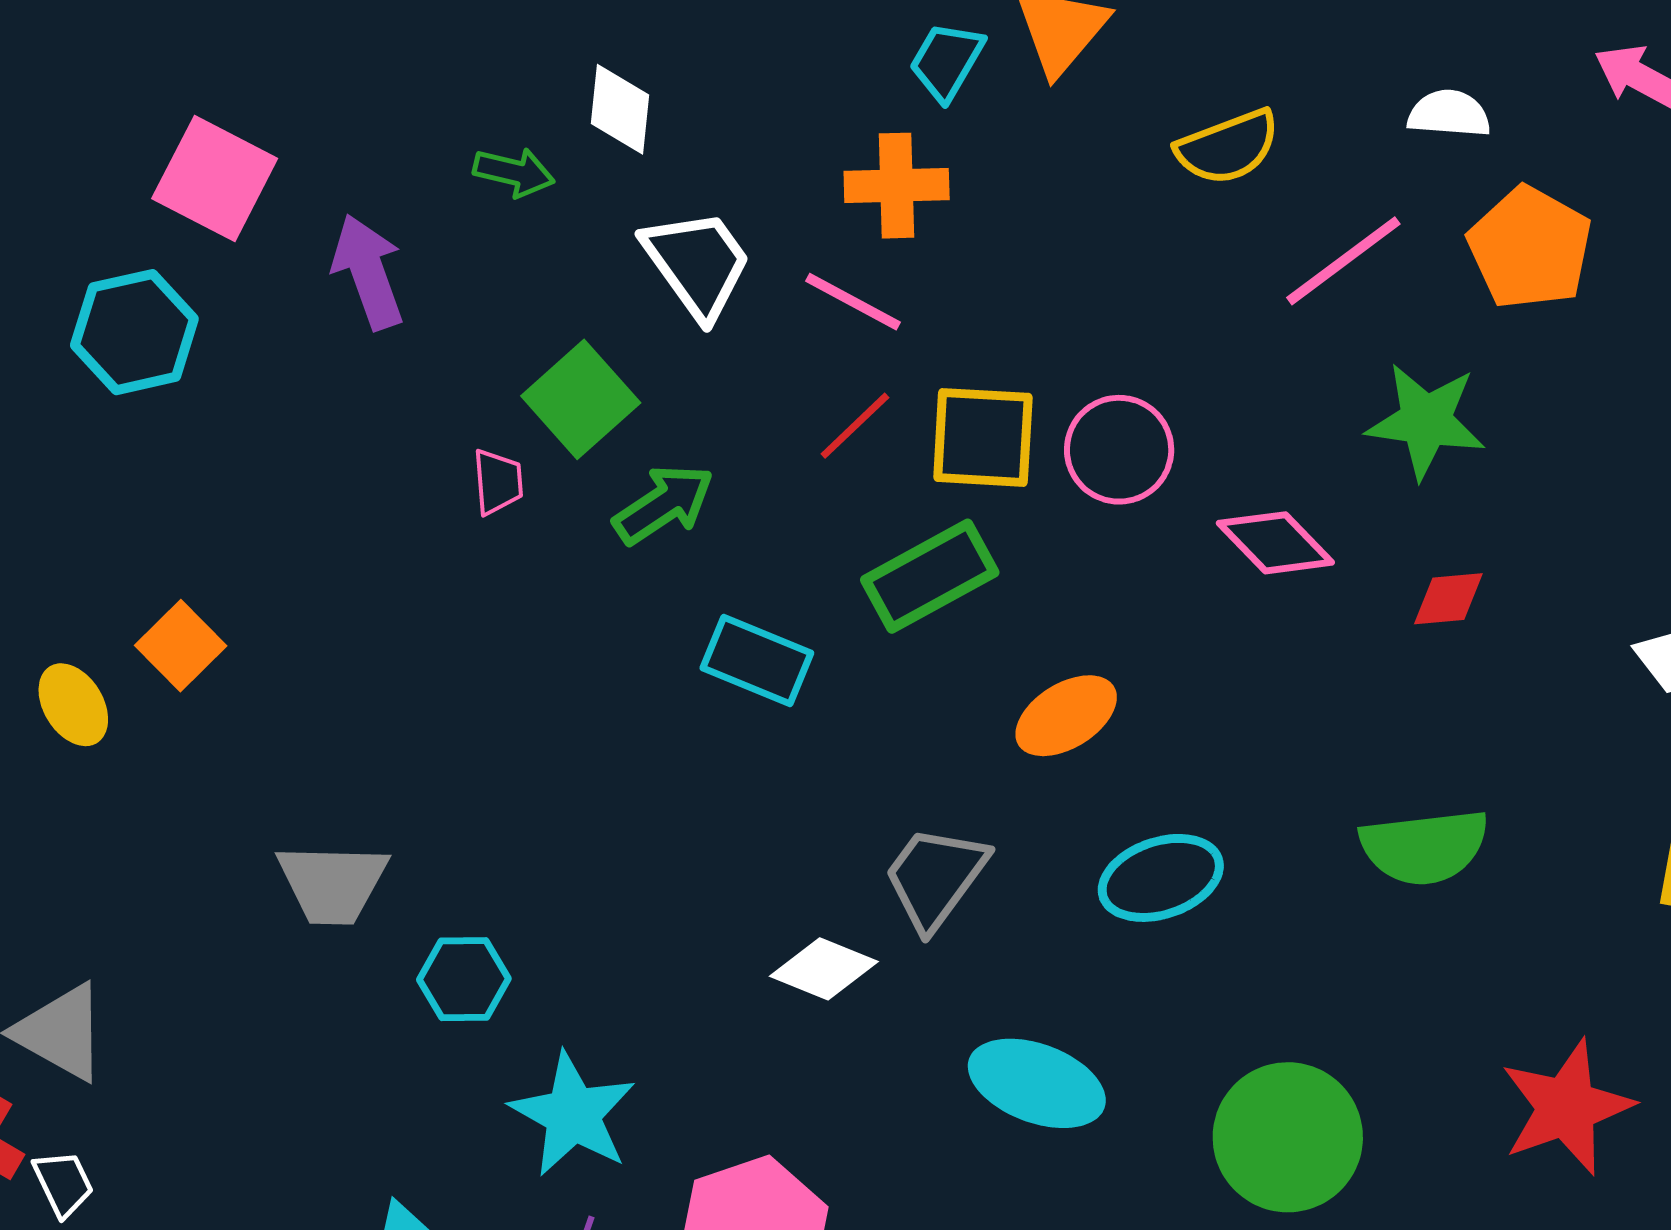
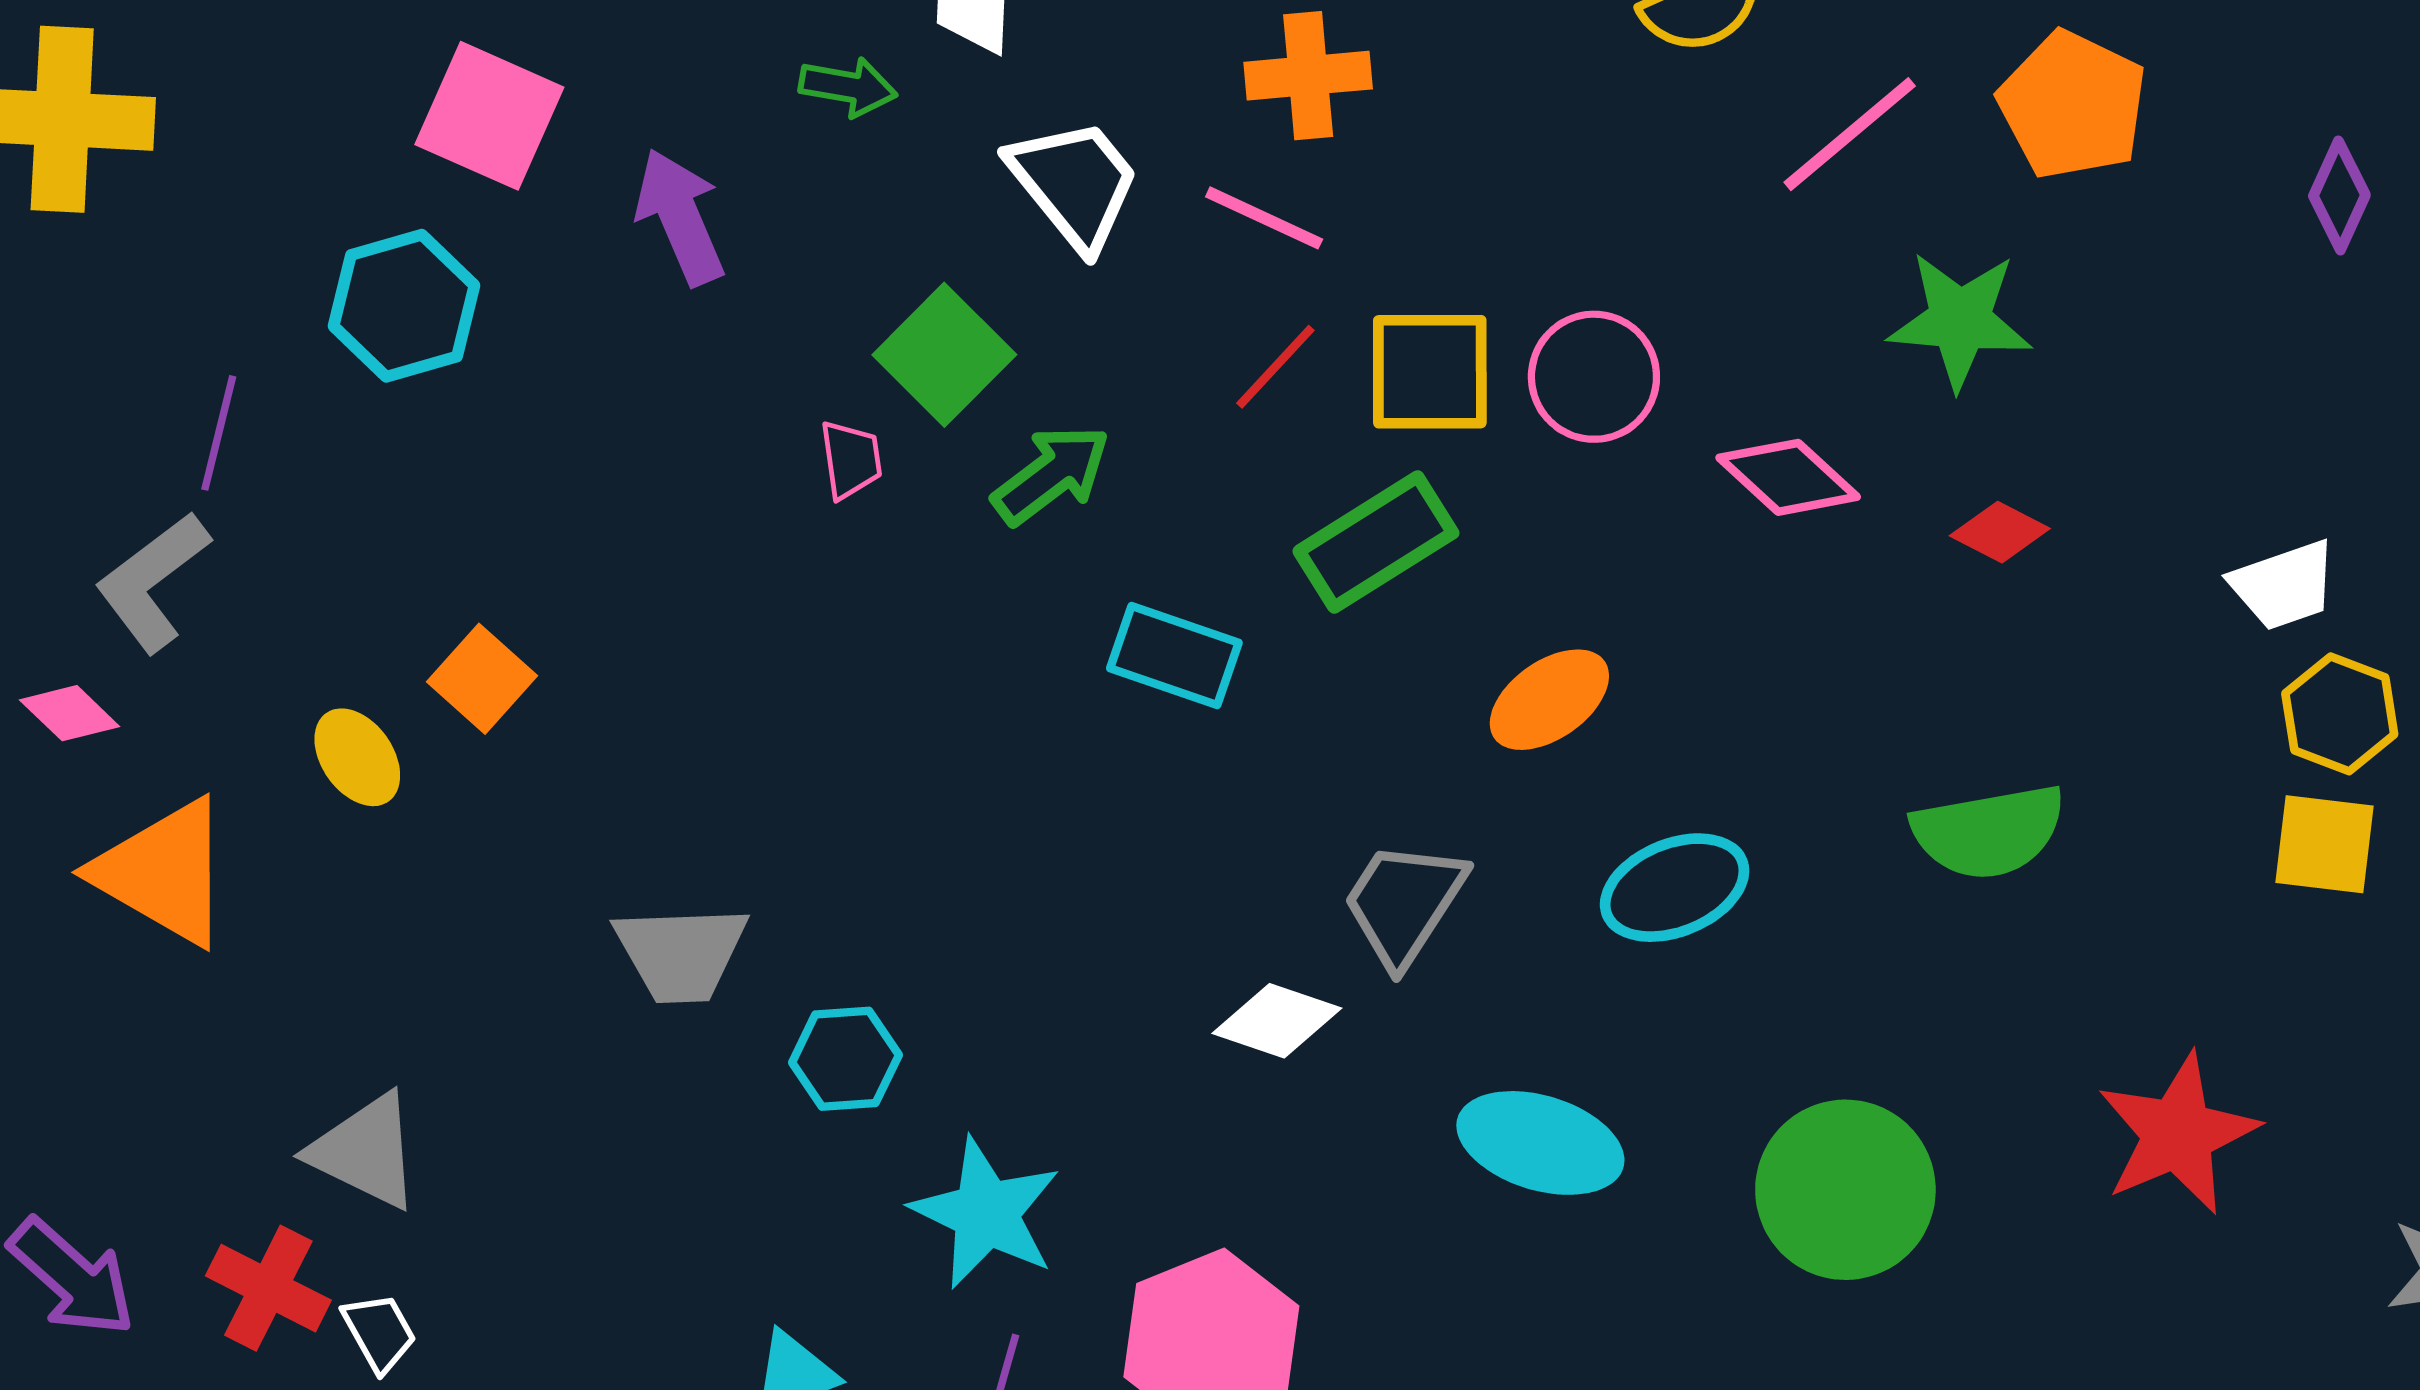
red diamond: (1448, 599) -> (2000, 532), turned 36

